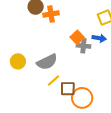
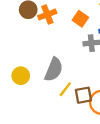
orange square: (77, 37) -> (80, 19), moved
gray semicircle: (47, 62) -> (54, 70), turned -30

